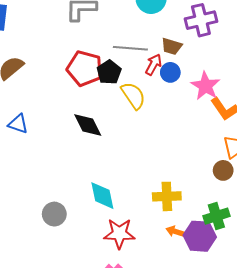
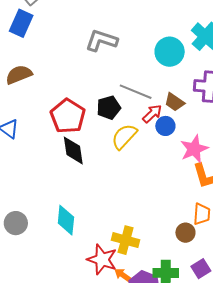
red pentagon: (85, 68) -> (68, 116), moved
yellow semicircle: (133, 96) -> (124, 136), turned -120
red star: (119, 233) -> (102, 259), moved

